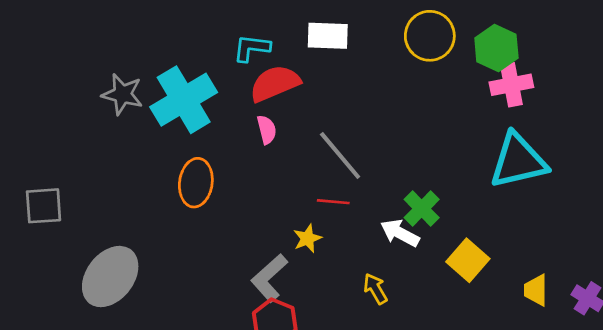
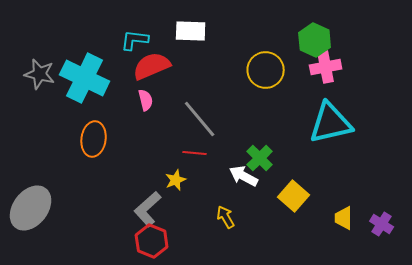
yellow circle: (430, 36) -> (266, 70), moved
cyan cross: (184, 100) -> (85, 78), turned -33

